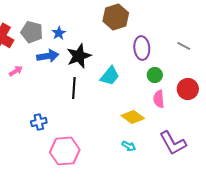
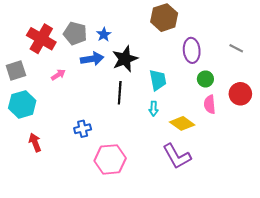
cyan trapezoid: (110, 76) -> (158, 80), turned -50
purple L-shape: (173, 143) -> (177, 156), moved
cyan arrow: (129, 146) -> (154, 109), moved, turned 64

